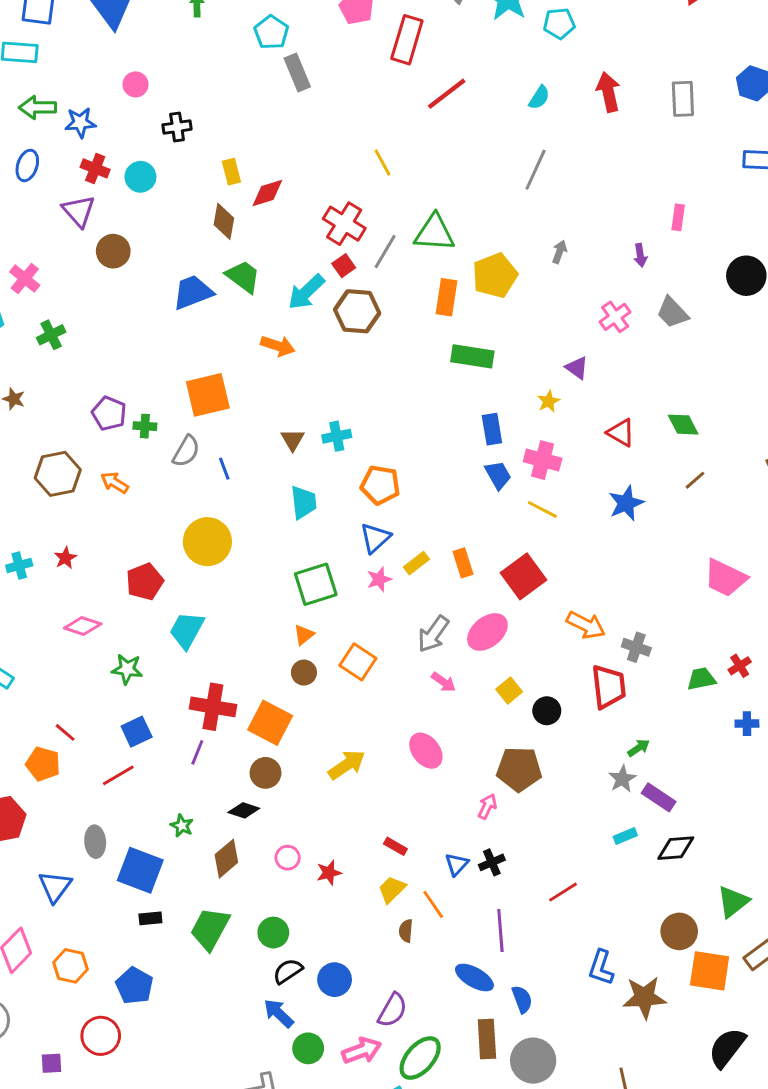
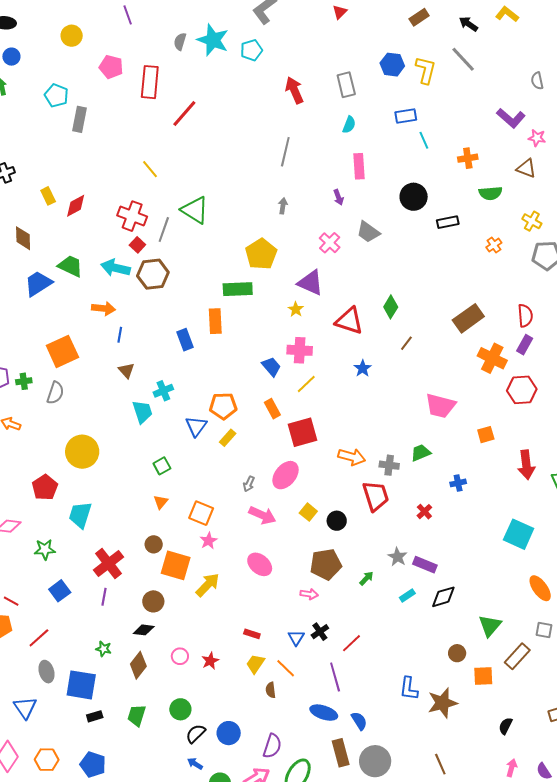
gray rectangle: (297, 73) -> (80, 119), turned 45
cyan semicircle: (539, 97) -> (349, 125), moved
gray line: (536, 170) -> (285, 152), moved
pink rectangle: (678, 217) -> (359, 166), size x1.4
brown diamond: (224, 221) -> (23, 238), moved
green triangle: (434, 233) -> (195, 210), turned 40
yellow pentagon: (495, 275) -> (261, 254), moved
cyan arrow: (306, 292) -> (116, 268), turned 68
orange rectangle: (446, 297) -> (215, 321), moved
purple triangle: (577, 368) -> (310, 283), size x1.6
green diamond: (683, 425) -> (391, 307), turned 70
blue rectangle: (492, 429) -> (185, 340), moved
red triangle: (621, 433) -> (349, 321), size x1.4
cyan cross: (337, 436) -> (163, 391), moved
blue line: (224, 469) -> (120, 335), moved, turned 42
orange pentagon: (380, 485) -> (223, 406), moved
blue star: (626, 503) -> (363, 368), size x0.7
yellow line: (542, 509) -> (306, 384), turned -60
orange rectangle: (463, 563) -> (272, 409), moved
red square: (523, 576) -> (303, 432), turned 32
pink star: (379, 579) -> (209, 541), moved
green square: (316, 584) -> (162, 466), size x0.6
gray arrow: (433, 634) -> (249, 484), size x0.6
red cross: (740, 666) -> (424, 512), moved
brown circle: (304, 673) -> (154, 544), moved
green trapezoid: (701, 679) -> (421, 453), moved
pink arrow: (444, 682) -> (262, 515), size x1.5
red cross: (213, 707) -> (108, 564), turned -36
orange square: (270, 723) -> (176, 565), moved
blue cross: (747, 724) -> (458, 483), moved
green arrow: (639, 748) -> (366, 578), moved
red line: (118, 775) -> (39, 638), moved
pink arrow: (487, 806) -> (309, 594), turned 84
red line: (563, 892) -> (351, 643), moved
green trapezoid: (210, 929) -> (137, 715), size x0.7
brown circle: (679, 931) -> (457, 653), size x0.7
orange square: (710, 971) -> (483, 676), size x0.7
blue arrow: (279, 1013) -> (195, 764), size x0.7
black semicircle: (727, 1048) -> (506, 726), size x0.6

